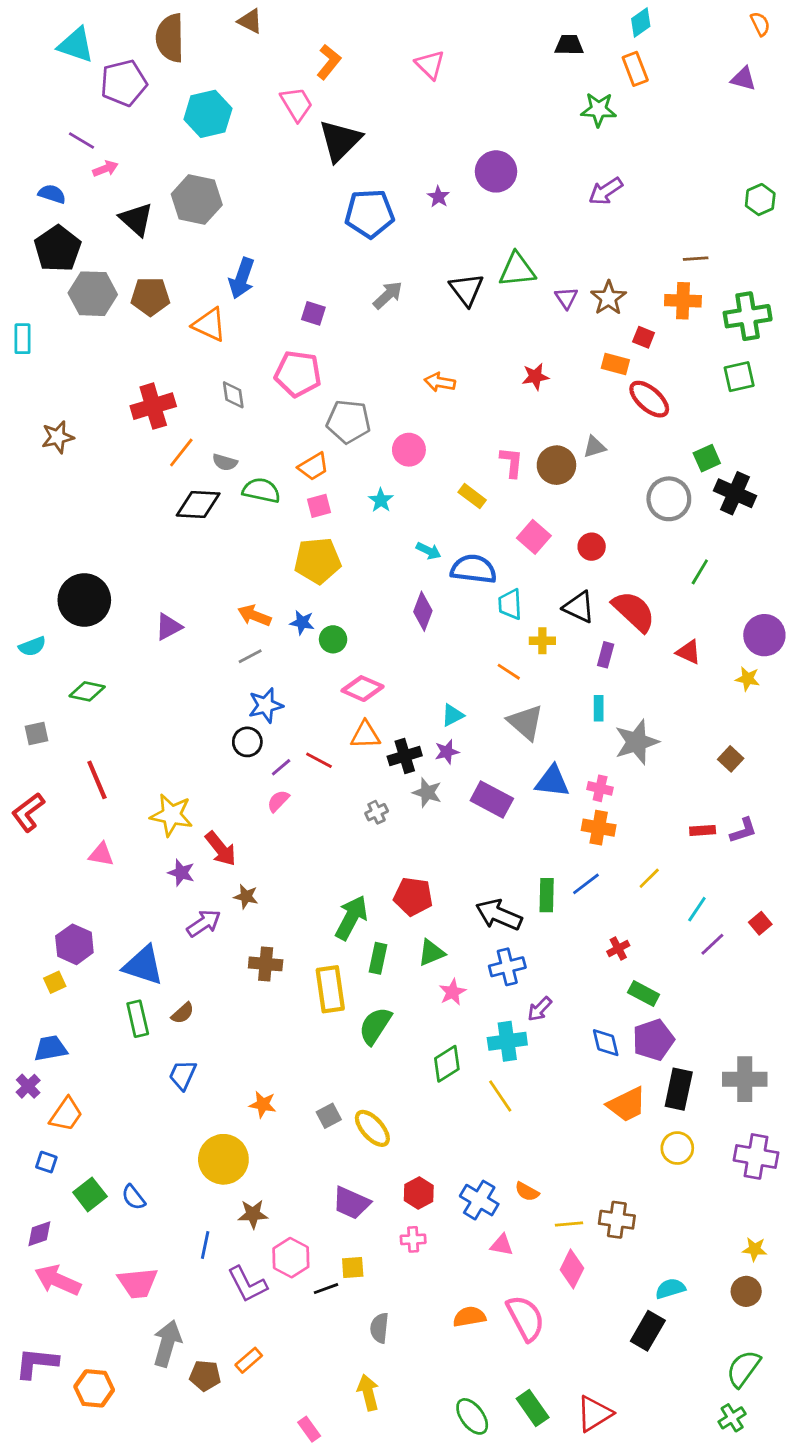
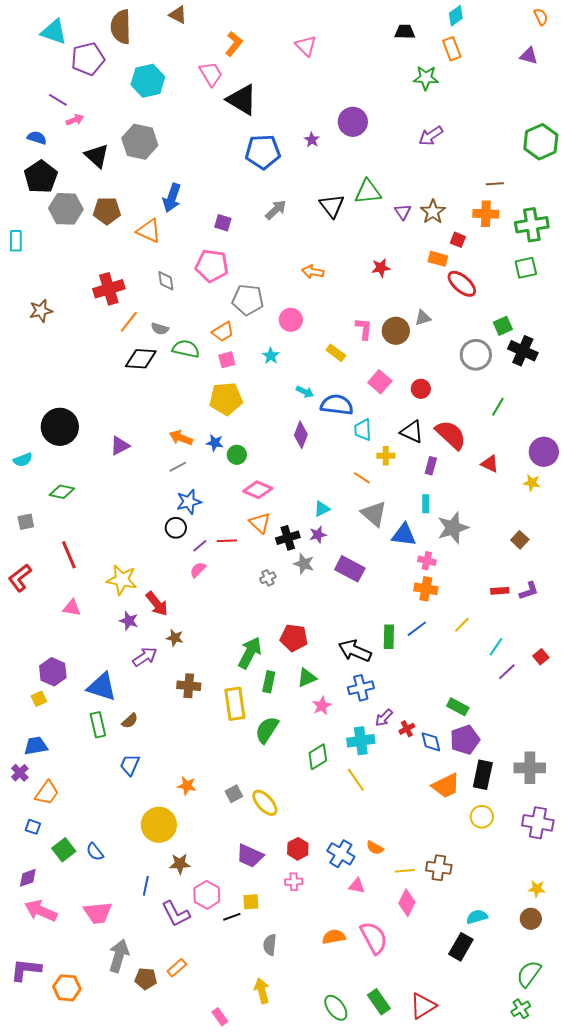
black triangle: (340, 141) -> (242, 100), turned -44
green hexagon: (760, 200) -> (541, 142), size x1.6
orange triangle: (365, 735) -> (260, 523), turned 45
red line: (319, 760) -> (227, 541), turned -30
blue triangle: (552, 781) -> (404, 535), moved
red cross: (618, 949) -> (407, 729), moved

